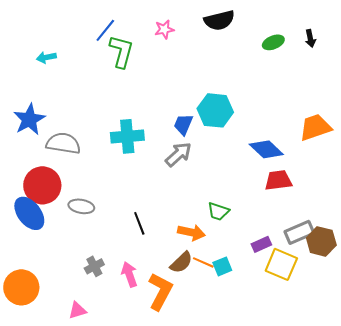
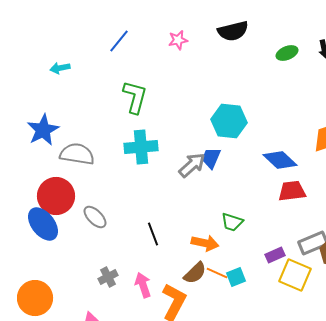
green L-shape: (121, 51) -> (135, 97), moved
blue trapezoid: (183, 124) -> (211, 158), moved
gray ellipse: (81, 206) -> (95, 217), turned 35

